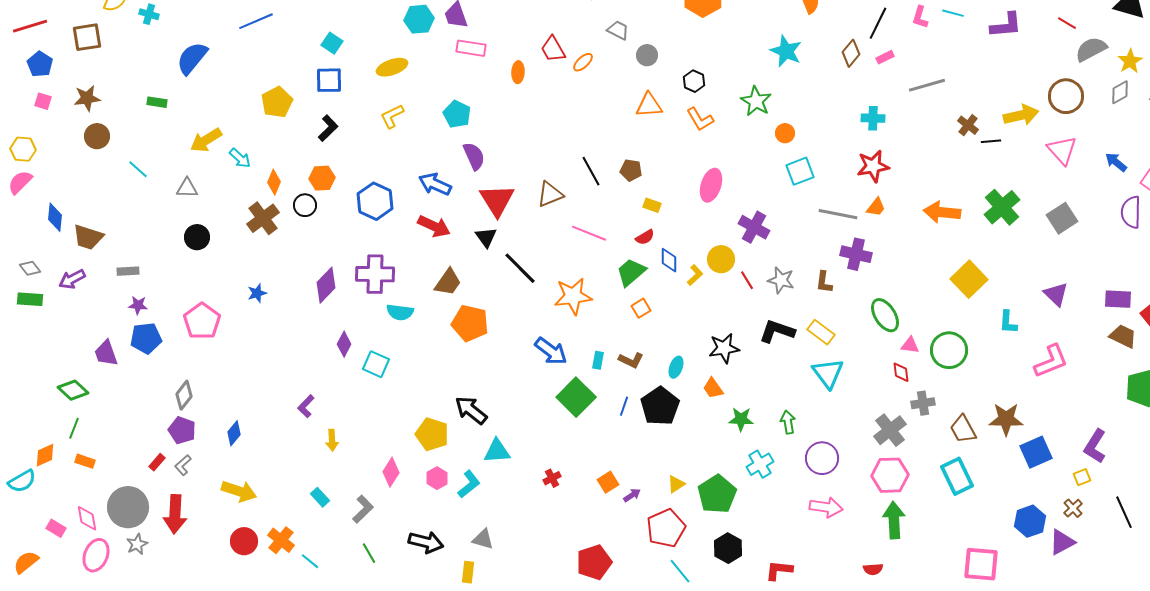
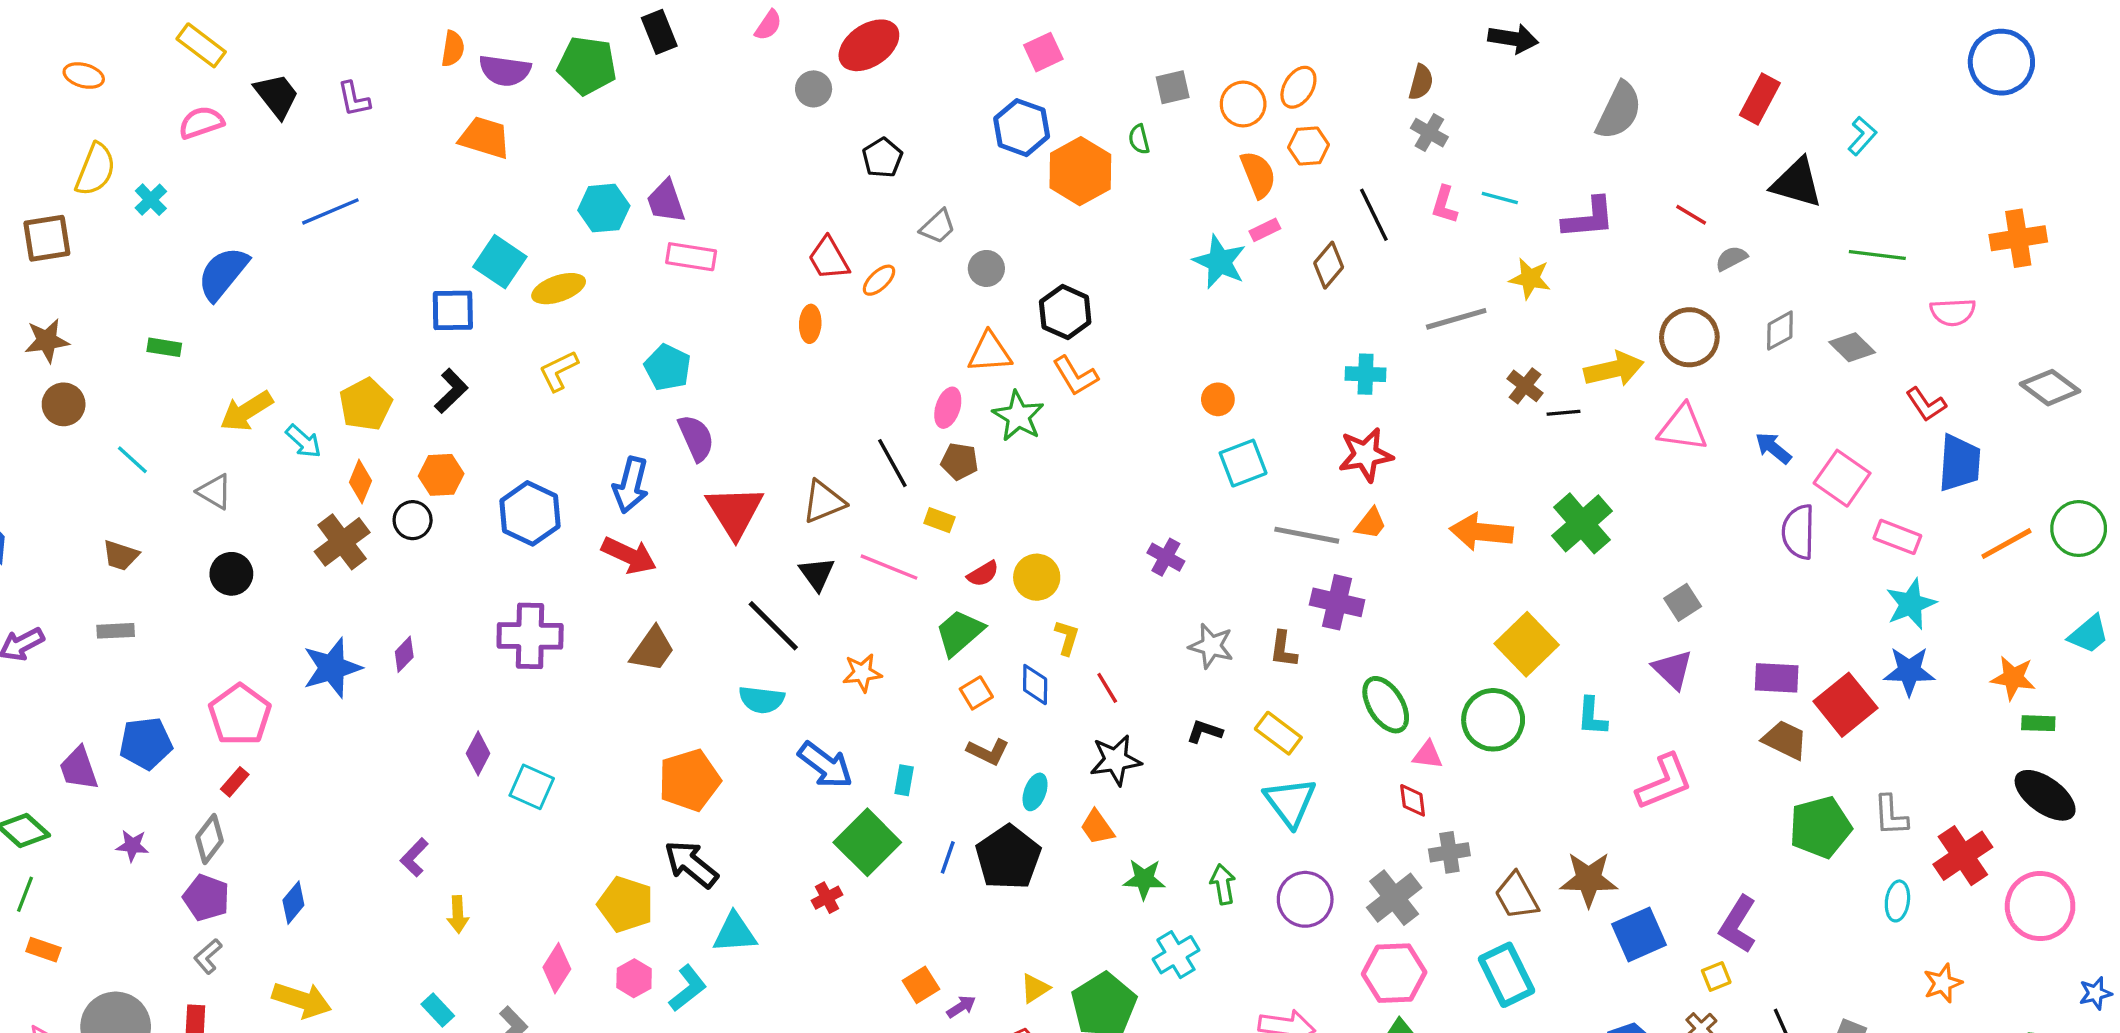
cyan cross: (149, 14) -> (151, 200), turned 30
black line: (878, 23) -> (1374, 215), turned -52
gray trapezoid: (618, 30) -> (938, 227), turned 110
cyan square: (332, 43) -> (500, 262), moved, size x1.4
gray semicircle: (1091, 49) -> (1731, 258), size x0.6
pink rectangle: (885, 57) -> (1265, 230), moved
yellow star: (1130, 61) -> (1530, 279), moved, turned -30
orange ellipse: (518, 72) -> (810, 324), moved
black hexagon: (694, 81) -> (1065, 312), size x1.4
green star: (756, 101) -> (1018, 416), moved
yellow pentagon: (277, 102) -> (366, 404), moved
pink triangle: (1062, 150) -> (1683, 428), turned -40
blue arrow: (435, 184) -> (631, 485), turned -100
pink ellipse: (711, 185) -> (948, 408), moved, size x0.7
gray triangle: (187, 188) -> (215, 492), turned 30
yellow rectangle: (652, 205) -> (939, 520), moved
gray square: (1062, 218) -> (1683, 602), moved, size x0.7
purple cross: (754, 227) -> (1166, 557), size x0.7
brown trapezoid: (88, 237) -> (121, 555), moved, size x0.7
black triangle: (486, 237) -> (817, 574), moved
yellow circle: (721, 259) -> (1037, 577), moved
blue diamond: (669, 260) -> (1035, 685), moved
yellow L-shape: (695, 275) -> (1067, 638), turned -30
red line: (747, 280) -> (1107, 688), moved
purple diamond: (326, 285) -> (404, 654), moved, size x0.6
blue star: (257, 293) -> (332, 668), size x1.8
orange star: (573, 296) -> (862, 673), size x0.6
purple star: (138, 305) -> (132, 846), moved
cyan semicircle: (400, 312) -> (762, 700), moved
orange pentagon: (470, 323) -> (689, 780), moved, turned -30
black L-shape: (777, 331) -> (1204, 732), size x0.6
green circle: (949, 350) -> (1493, 720), moved
brown L-shape: (631, 360) -> (988, 752), moved
purple circle: (822, 458) -> (1305, 899), moved
red rectangle: (157, 462) -> (235, 782), moved
red cross: (552, 478) -> (827, 898), moved

